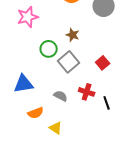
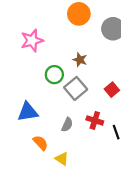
gray semicircle: (61, 96) -> (67, 125), turned 88
orange semicircle: (36, 113) -> (40, 143), turned -112

